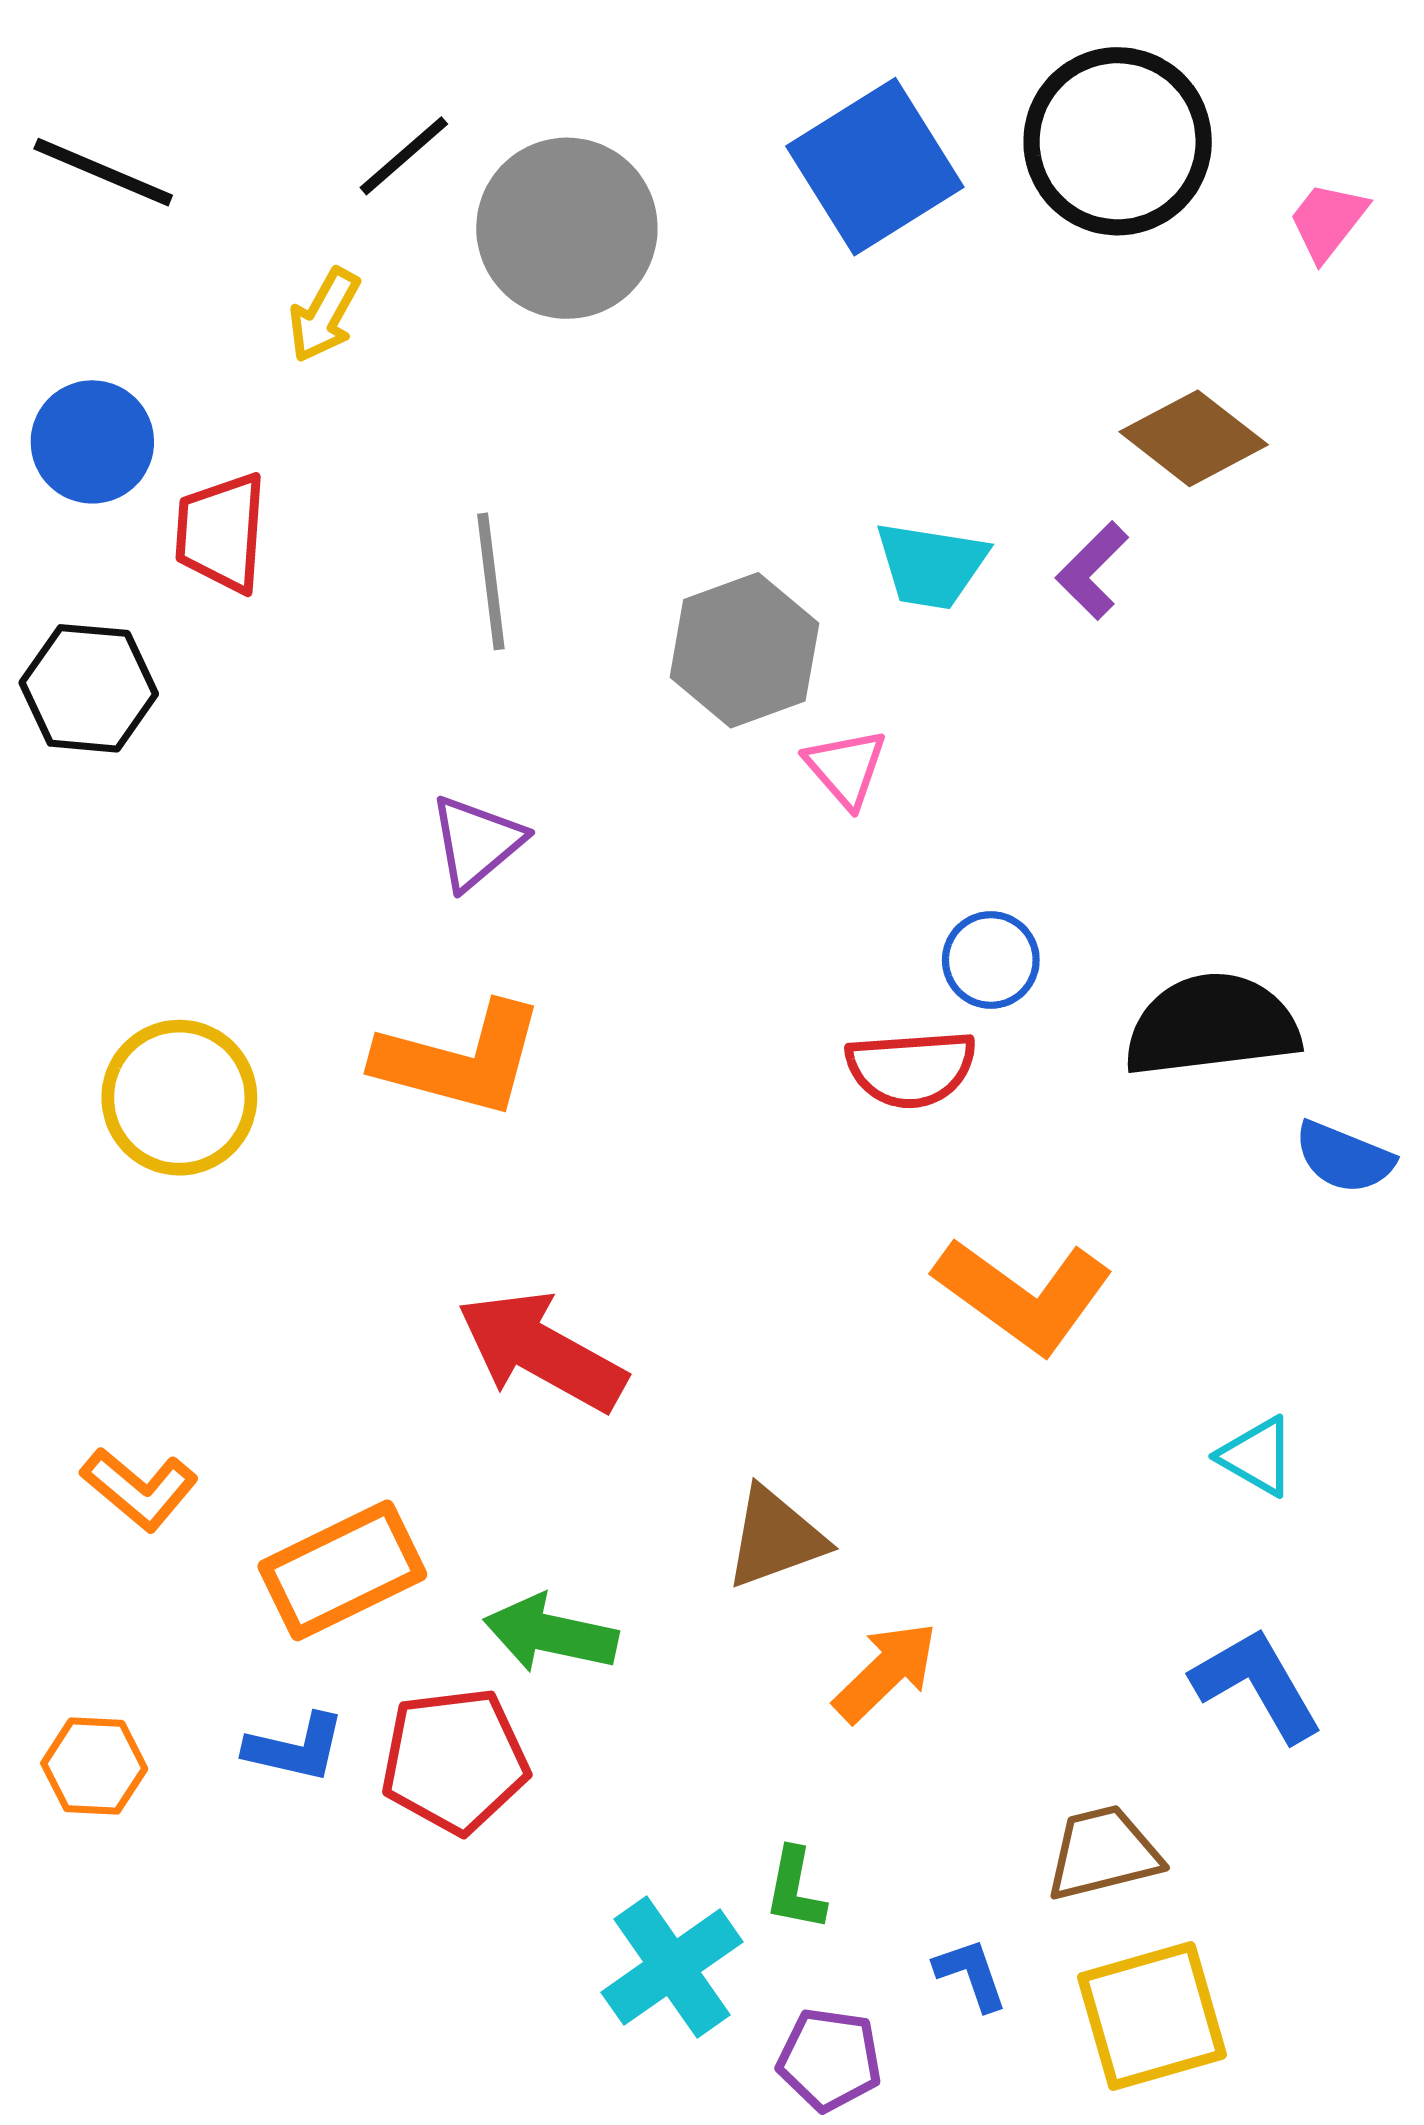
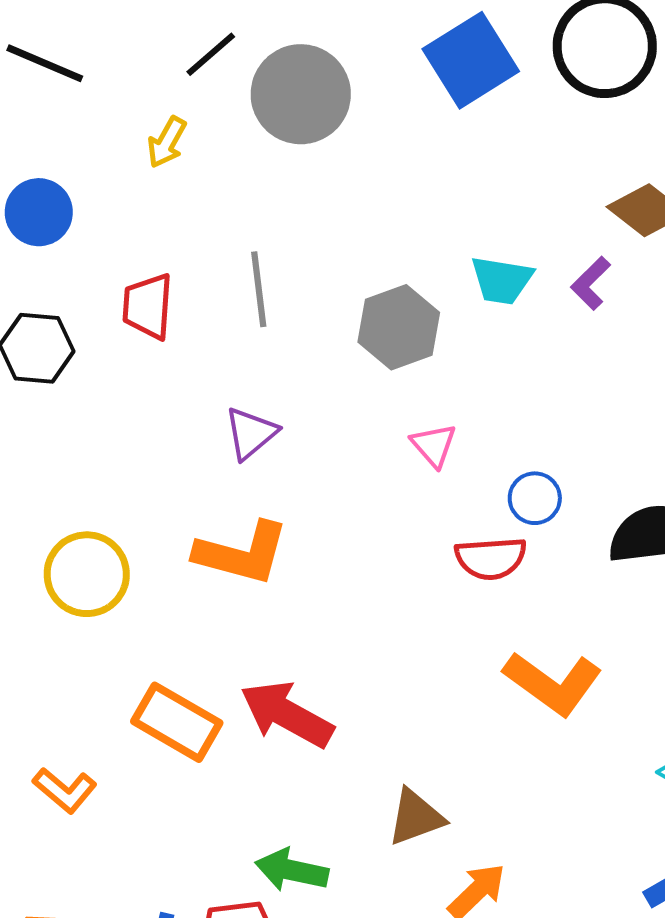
red trapezoid: (221, 533) -> (148, 306), moved
pink triangle: (846, 768) -> (434, 445), moved
orange rectangle: (342, 1570) -> (177, 722), moved, turned 56

